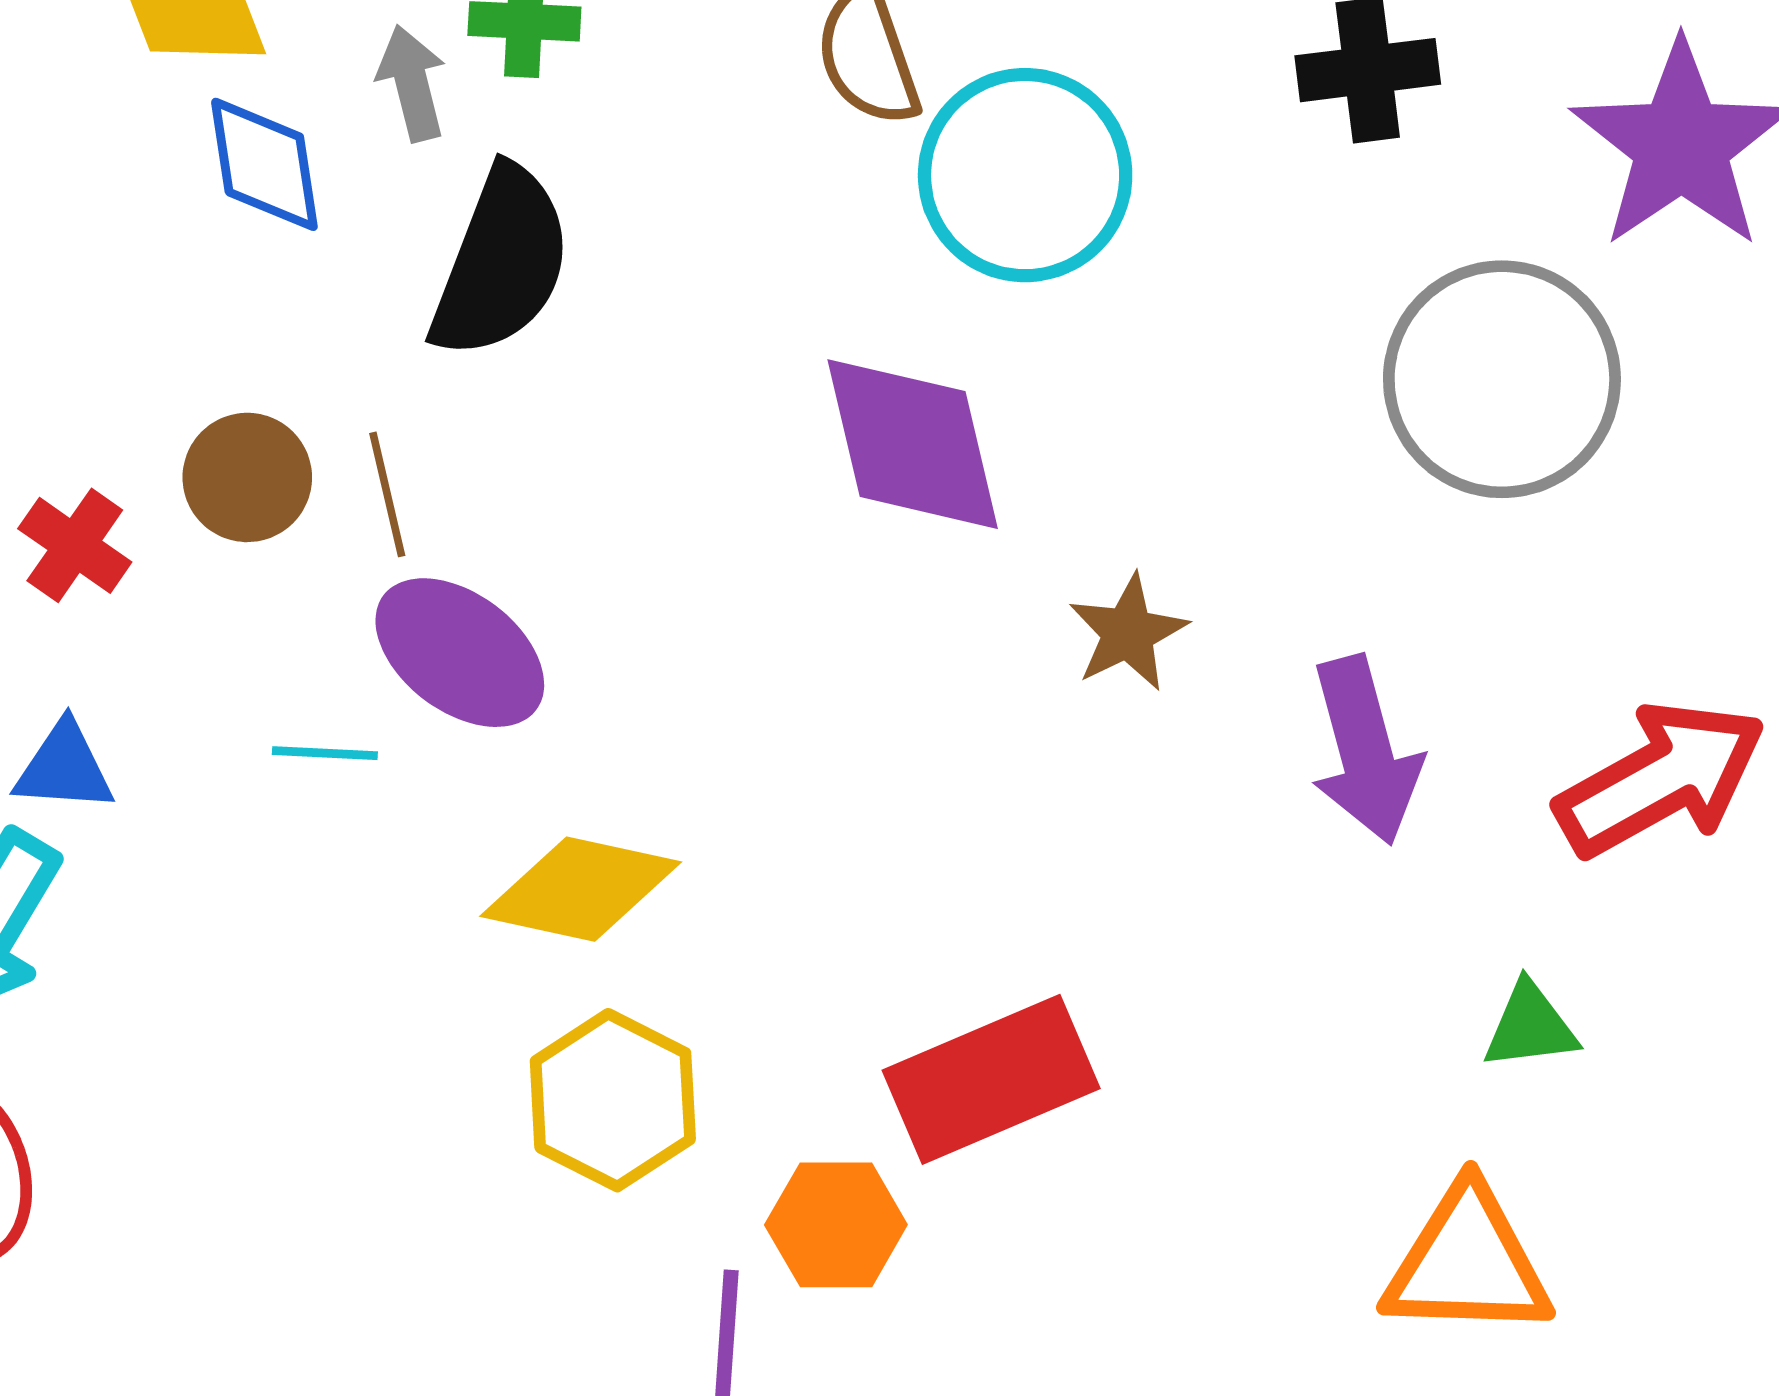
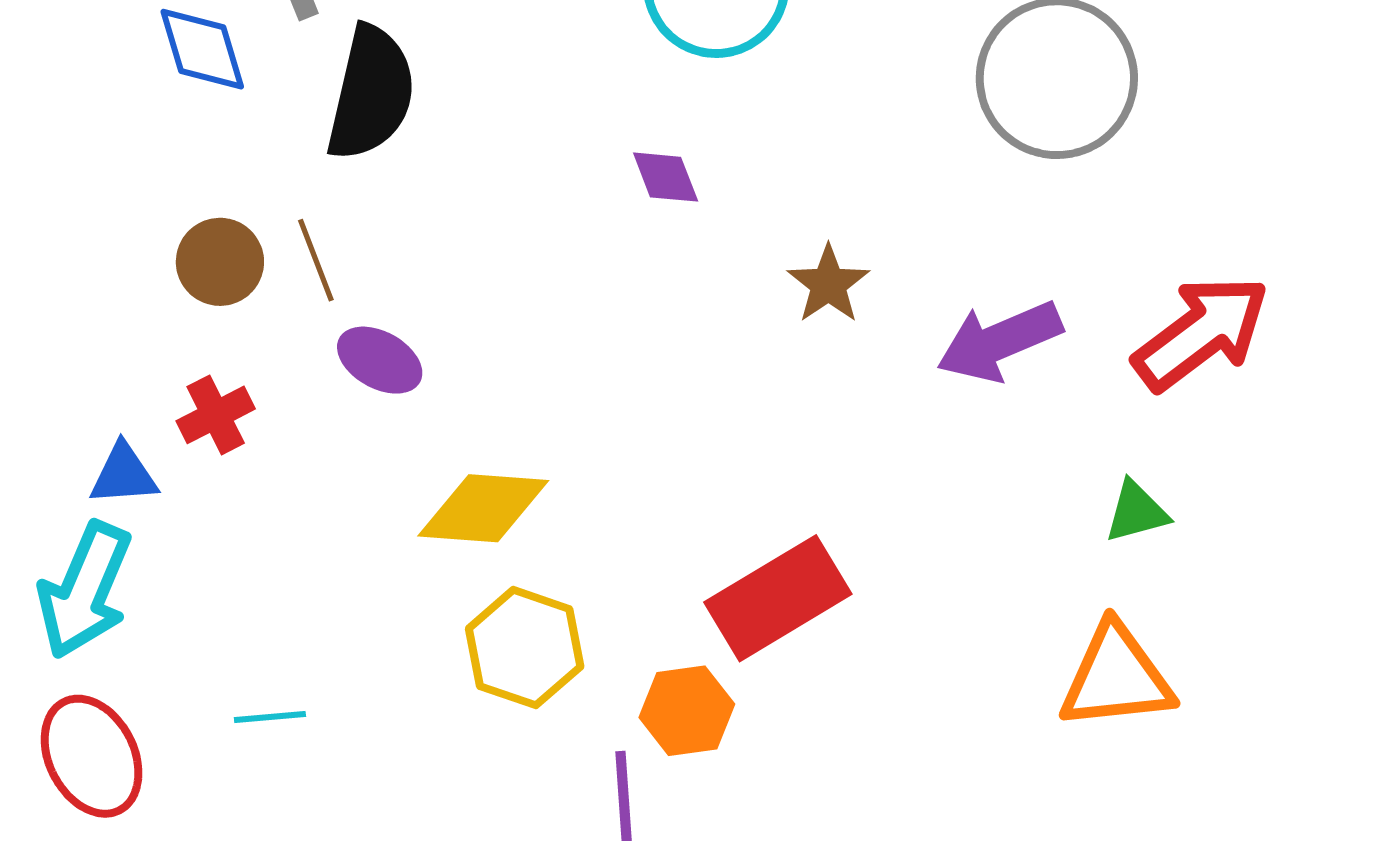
purple diamond: (913, 444) -> (666, 177), size x0.5
red cross: (75, 545) -> (216, 415), moved, turned 36
purple ellipse: (460, 653) -> (380, 360), size x0.7
purple arrow: (1365, 750) -> (999, 341), turned 90
cyan line: (325, 753) -> (270, 717), moved

